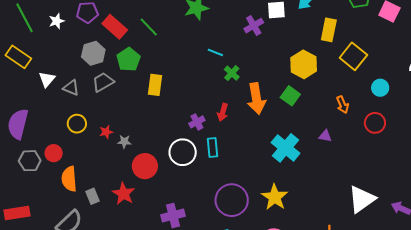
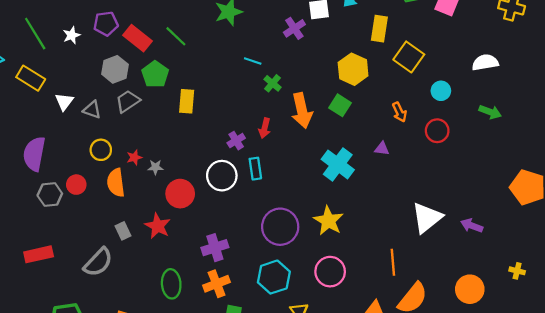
orange semicircle: (69, 179) -> (116, 183), moved

